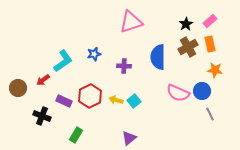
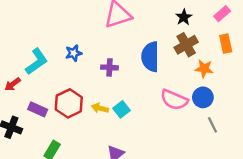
pink rectangle: (210, 21) -> (222, 14), moved
orange rectangle: (210, 44) -> (226, 44), moved
orange star: (215, 70) -> (204, 69), moved

